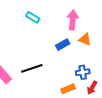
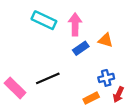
cyan rectangle: (33, 17) -> (44, 20), size x1.5
pink arrow: (73, 20) -> (75, 24), moved

